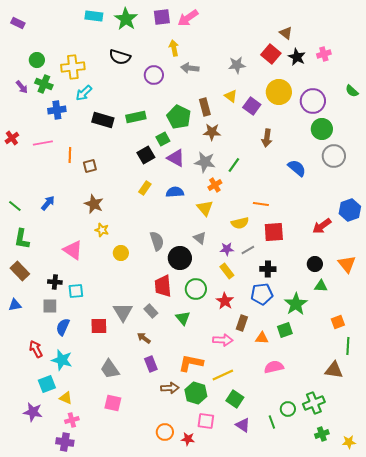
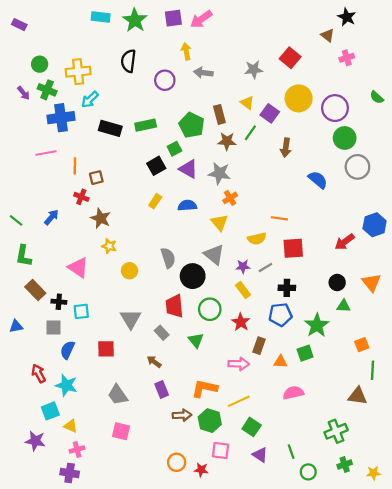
brown triangle: (286, 33) -> (328, 35), moved
black semicircle: (120, 57) -> (128, 61), turned 80
black star: (297, 57) -> (347, 17), moved
blue cross: (57, 110) -> (61, 118), size x1.4
red cross: (12, 138) -> (81, 197), moved, turned -32
green line: (234, 165) -> (250, 133), moved
gray triangle: (200, 238) -> (214, 255), size x1.5
brown rectangle: (20, 271) -> (35, 290), moved
gray triangle: (123, 312) -> (131, 319), moved
green circle: (288, 409) -> (308, 472), moved

